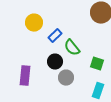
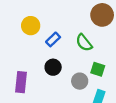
green semicircle: (72, 48) -> (84, 43), moved
gray circle: (66, 78) -> (80, 81), moved

